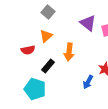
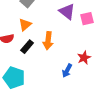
black rectangle: (48, 66) -> (27, 47), moved

